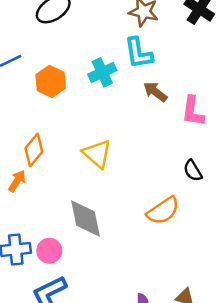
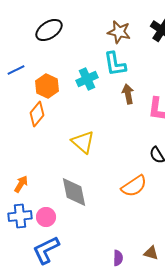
brown arrow: (155, 92) -> (128, 94), turned 42
orange diamond: (34, 150) -> (37, 114), moved
orange arrow: (17, 181) -> (21, 184), moved

